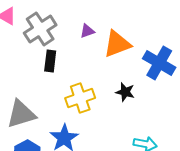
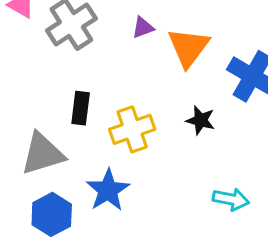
orange triangle: (117, 44) -> (188, 47), turned -32
black rectangle: (50, 61) -> (81, 108), moved

